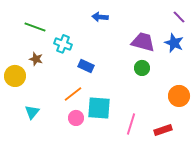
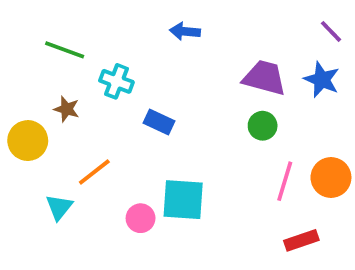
orange line: (73, 94) -> (94, 172), moved
pink line: (131, 124) -> (285, 181), moved

